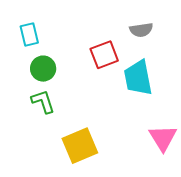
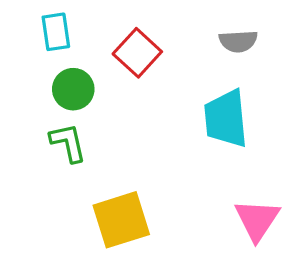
red square: (104, 55) -> (137, 53), moved, turned -32

